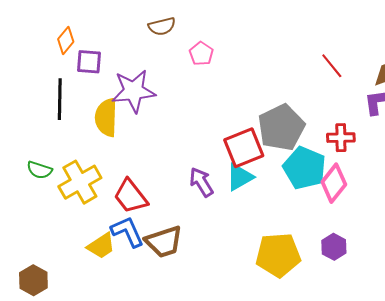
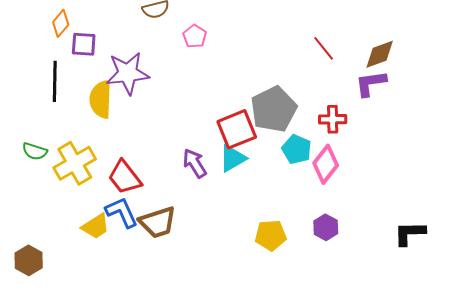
cyan pentagon: (304, 168) -> (297, 149), size x0.7
yellow pentagon: (278, 255) -> (271, 235), size x0.7

